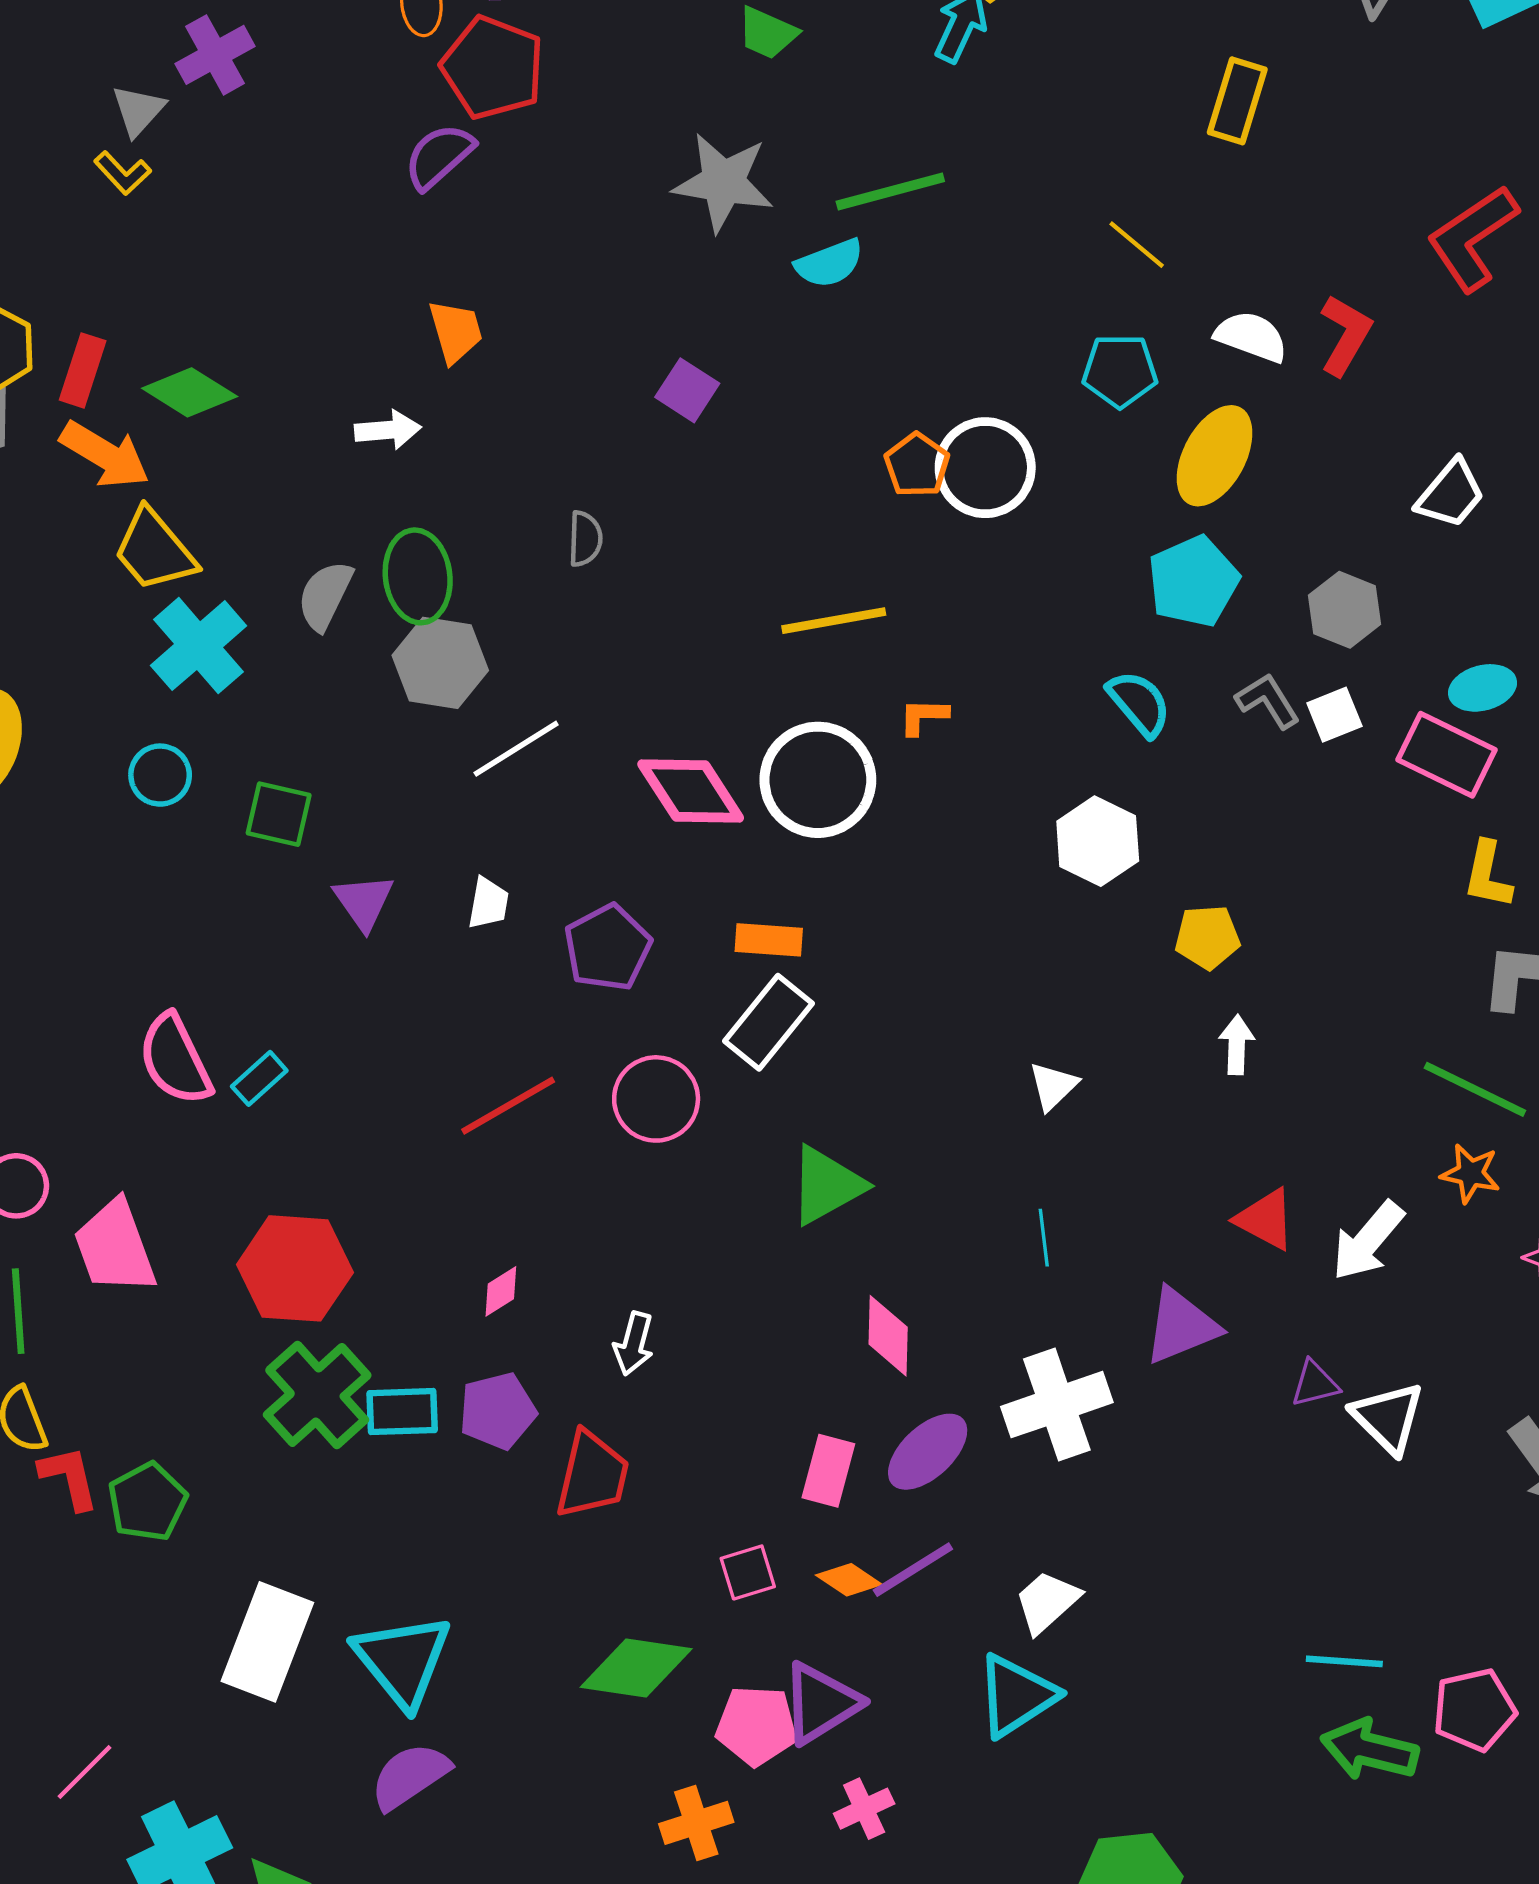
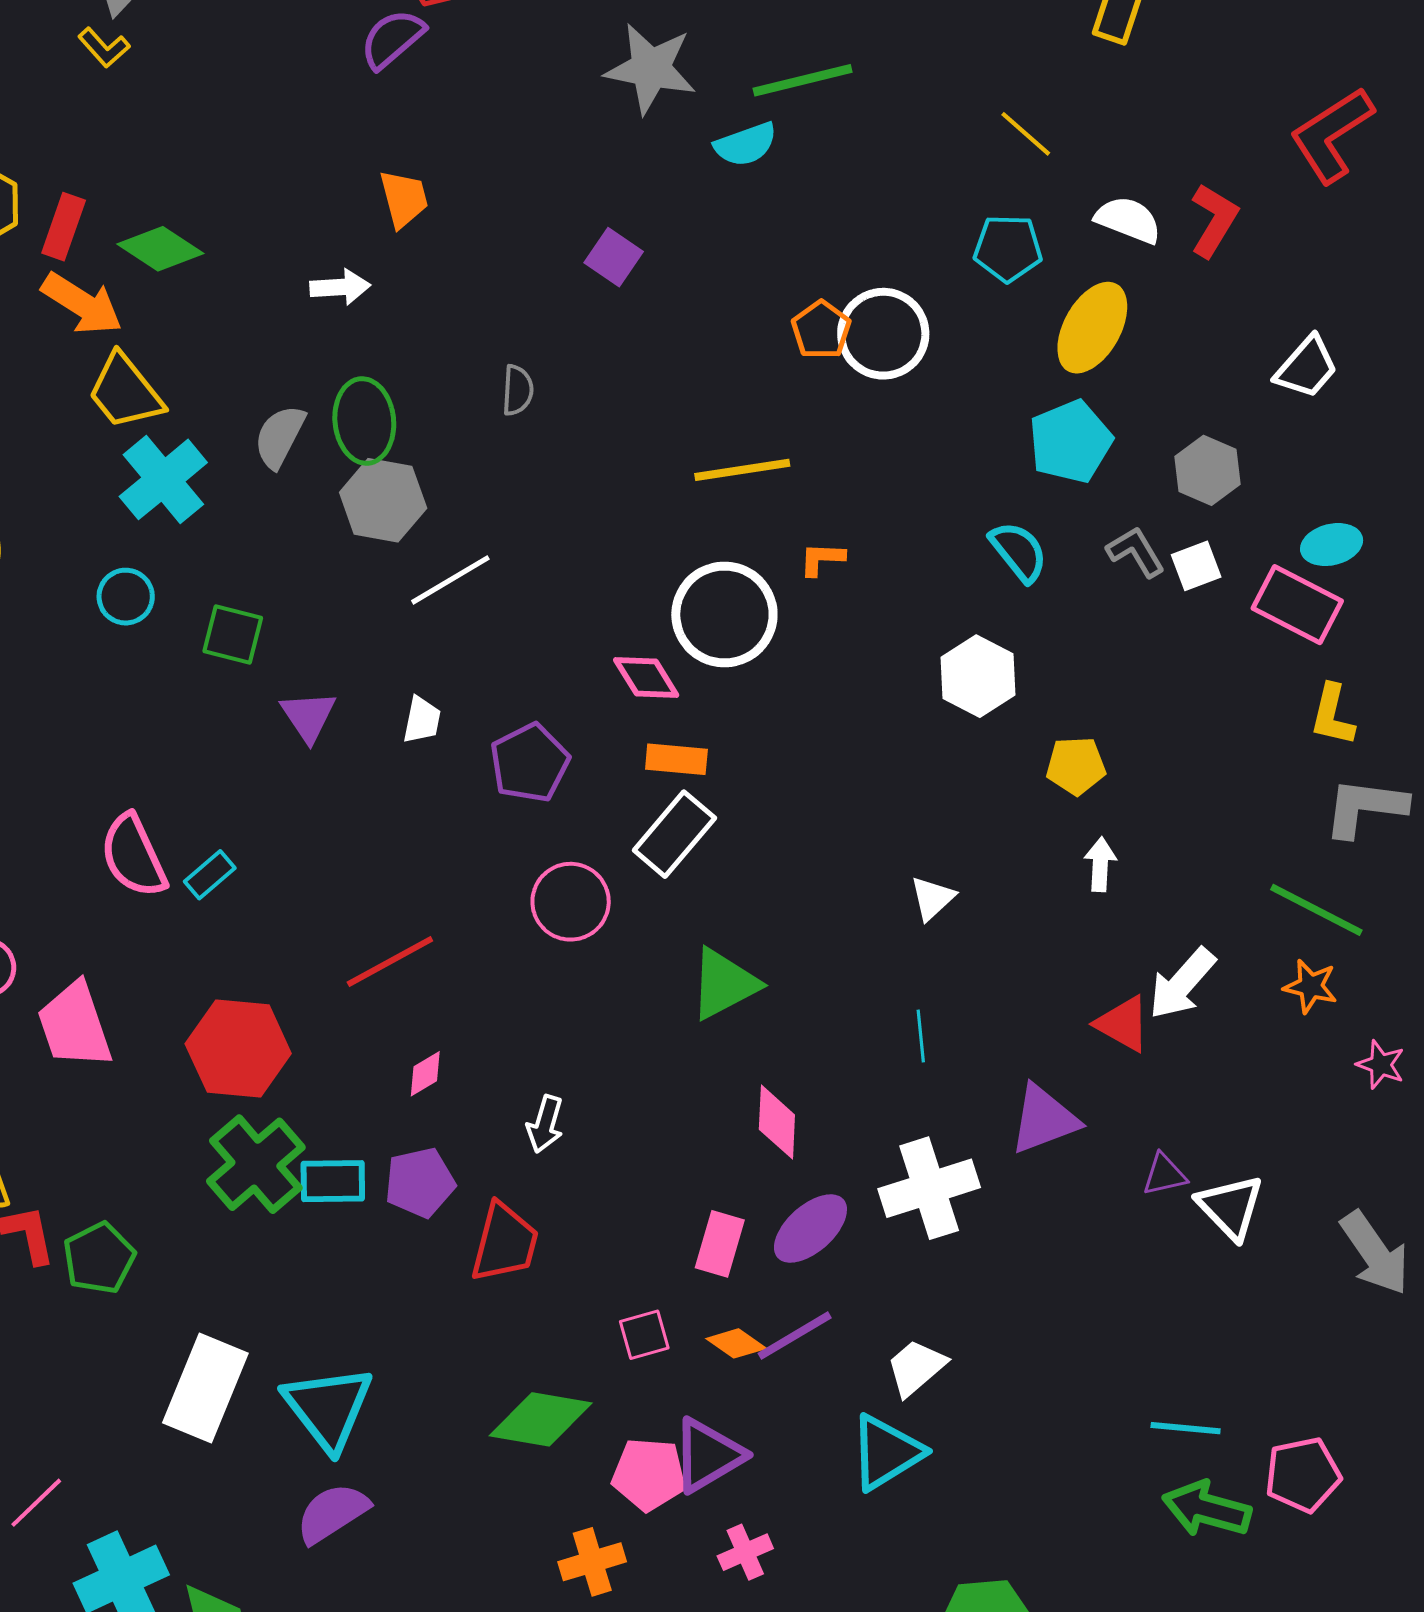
pink diamond: (691, 791) -> (646, 678), moved, size x0.7
red line: (508, 1106) -> (390, 961), moved
white arrow: (1368, 1241) -> (1182, 984), moved

